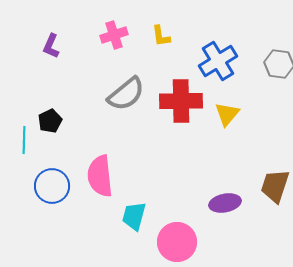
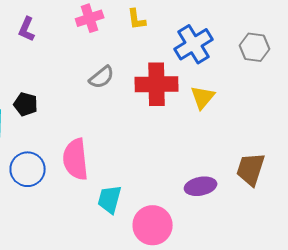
gray semicircle: (126, 94) -> (102, 77), size x0.7
black pentagon: (50, 121) -> (26, 104), turned -30

